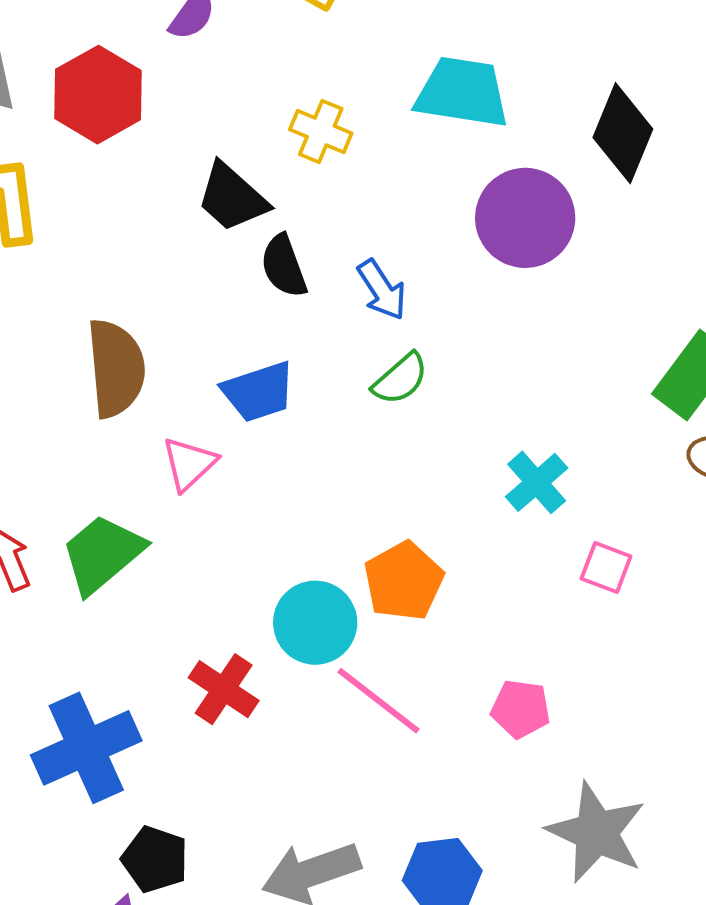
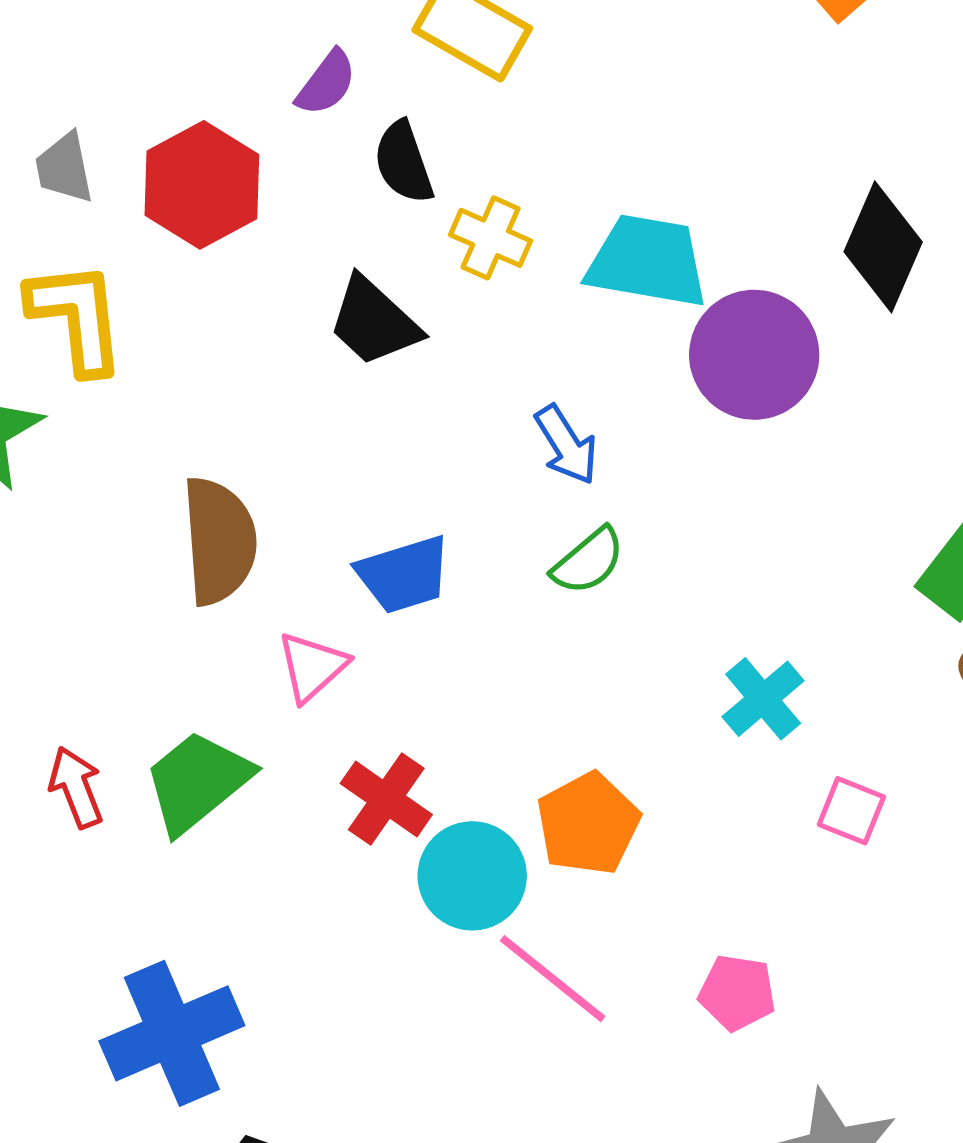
cyan trapezoid: (462, 92) -> (647, 261), moved
black semicircle: (284, 266) -> (404, 162), moved
red cross: (224, 689) -> (386, 799), moved

